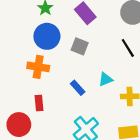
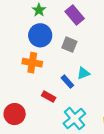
cyan triangle: (106, 79) -> (83, 73), moved
red rectangle: (39, 103) -> (49, 97), moved, turned -56

